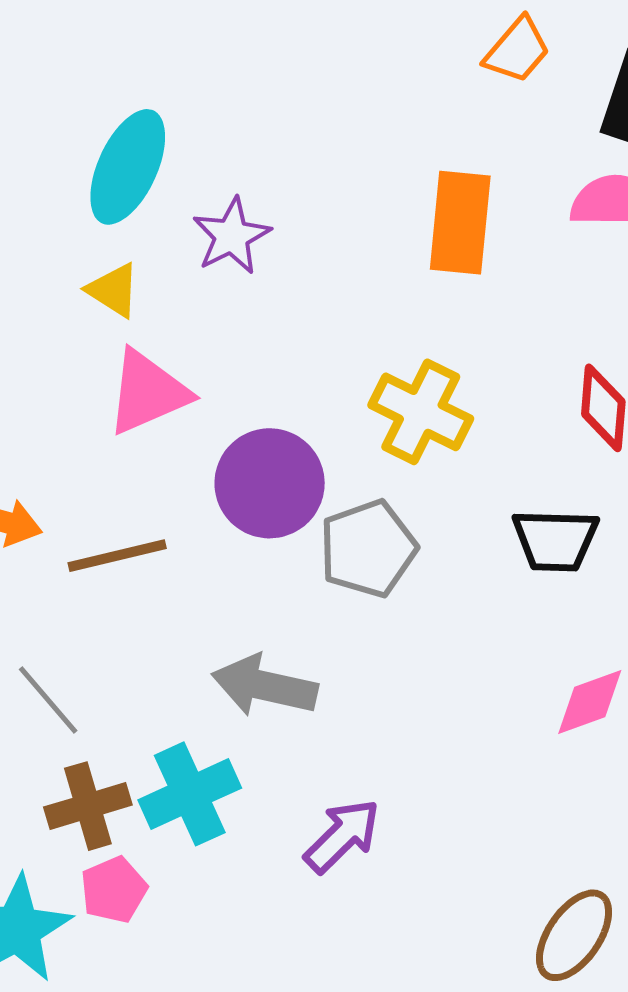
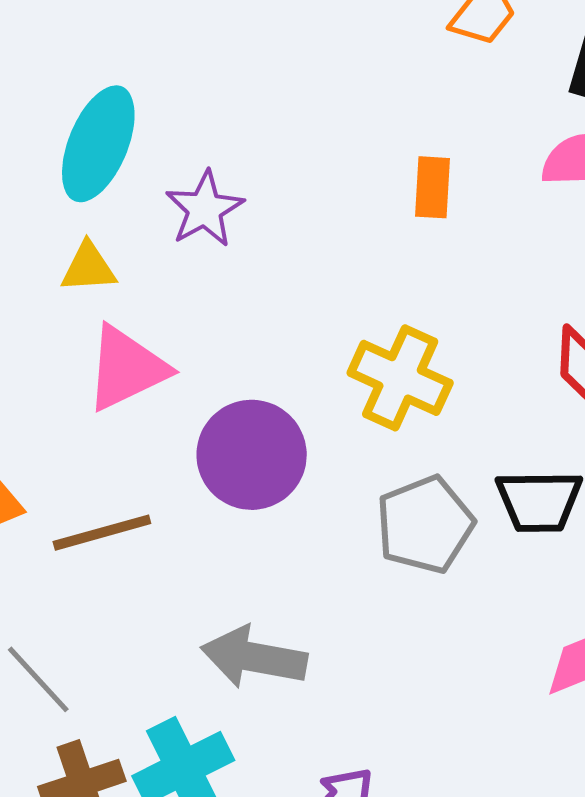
orange rectangle: (460, 223) -> (433, 187), size x0.6
yellow triangle: (113, 290) -> (88, 267), turned -34
gray pentagon: (368, 549) -> (425, 525), moved

